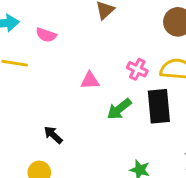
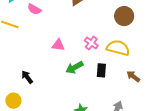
black rectangle: (159, 106) -> (101, 70), size x0.6

